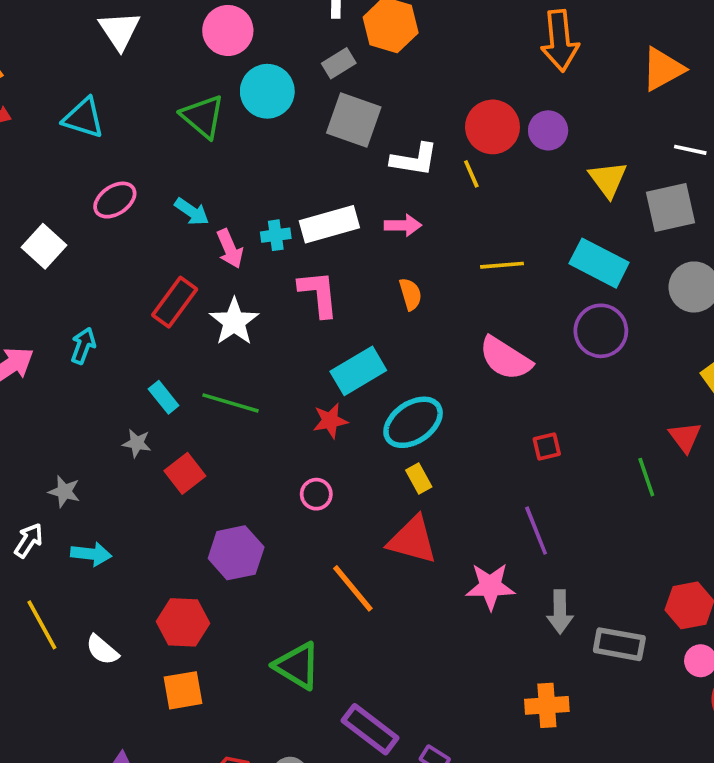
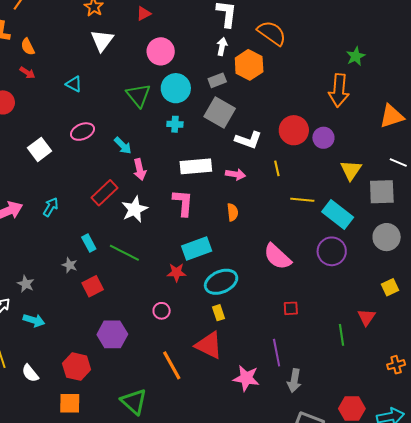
cyan triangle: (84, 118) -> (74, 84), size x0.7
yellow line: (471, 174) -> (277, 168), moved
cyan cross: (276, 235) -> (175, 124), moved
yellow line: (502, 265) -> (302, 200), moved
gray arrow: (560, 612) -> (294, 381), moved

